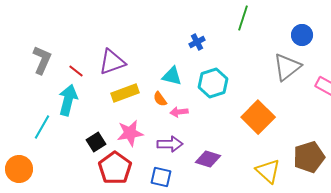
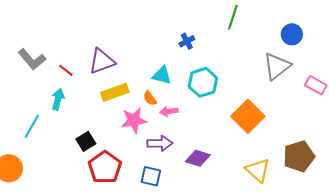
gray L-shape: (42, 60) -> (32, 59), turned 116
cyan arrow: (68, 100) -> (58, 99), size x0.7
pink star: (130, 133) -> (134, 120), moved

